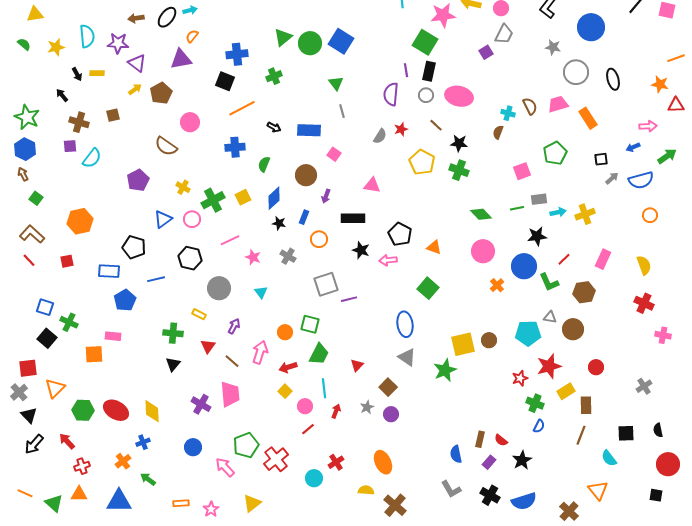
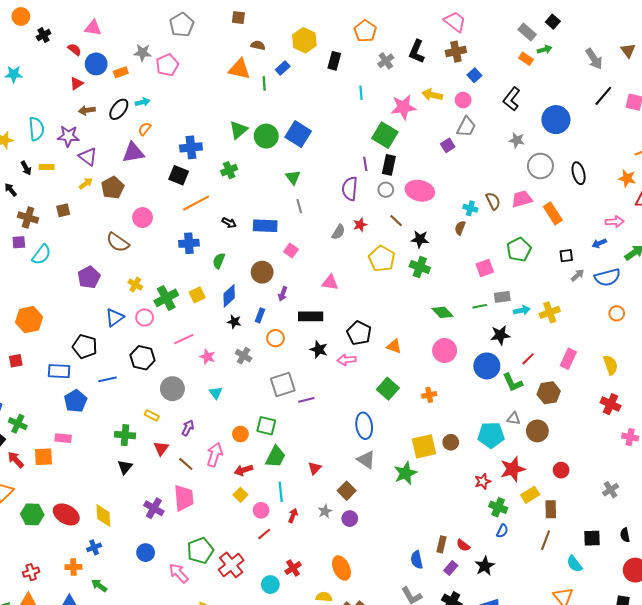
orange cross: (497, 285) -> (429, 395), moved, turned 32
red arrow: (67, 441) -> (16, 460), moved
orange cross: (123, 461) -> (73, 567), turned 35

